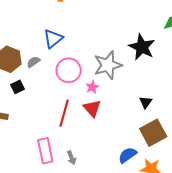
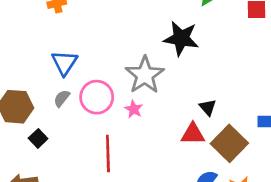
gray semicircle: (33, 62) -> (62, 98), moved
red triangle: (92, 108) -> (193, 134), moved, turned -30

